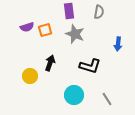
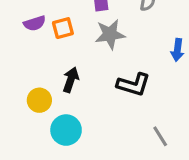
gray star: (75, 34) -> (110, 34), turned -30
cyan circle: (74, 95) -> (66, 130), moved

